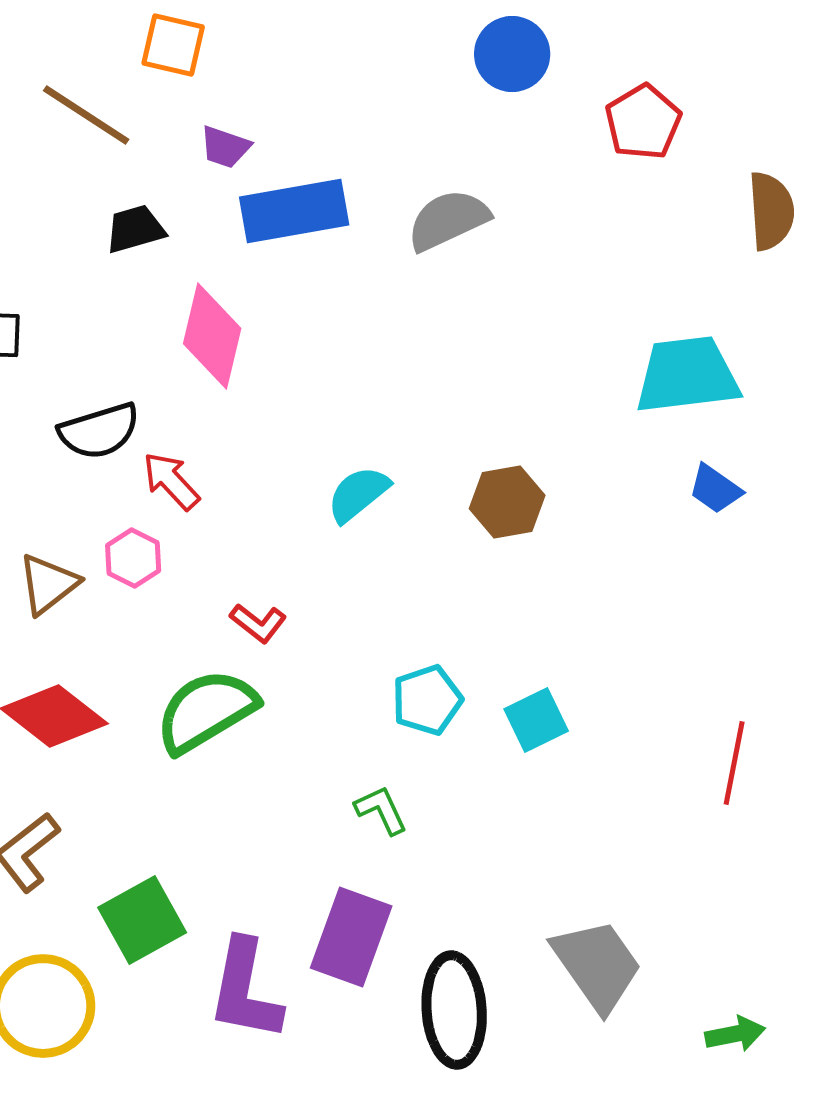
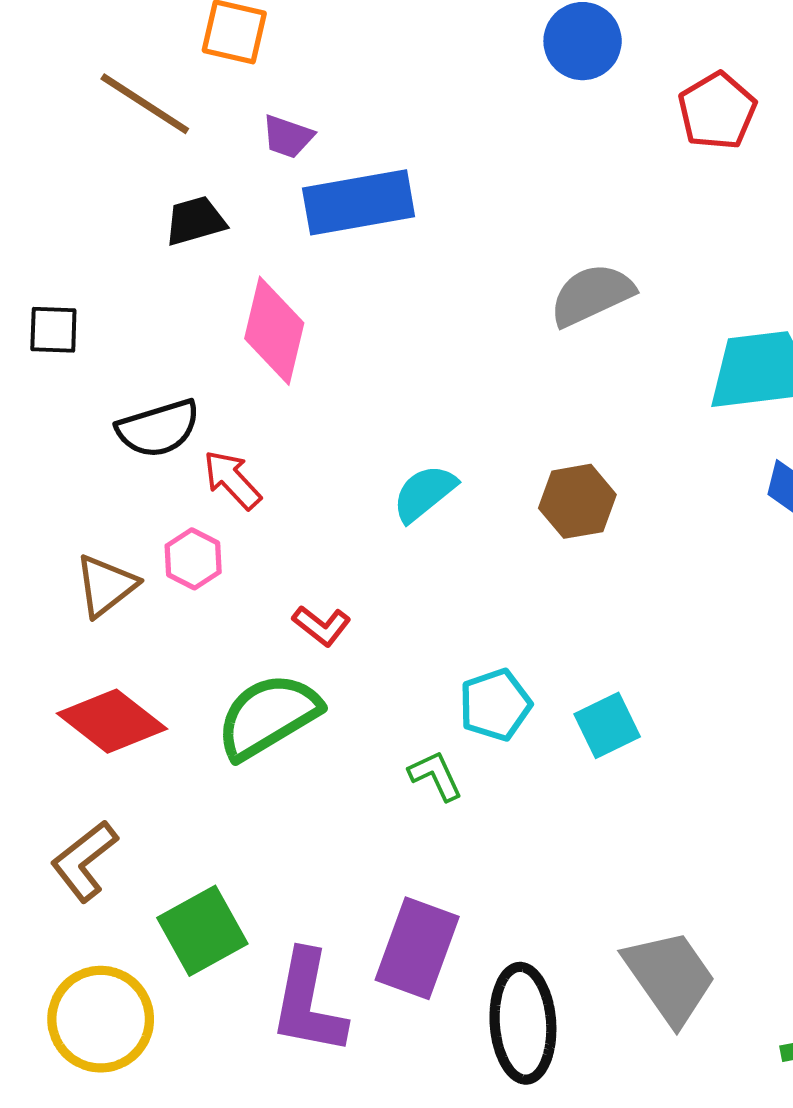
gray semicircle: (448, 220) -> (592, 295), moved
green L-shape: (381, 810) -> (436, 776), moved

